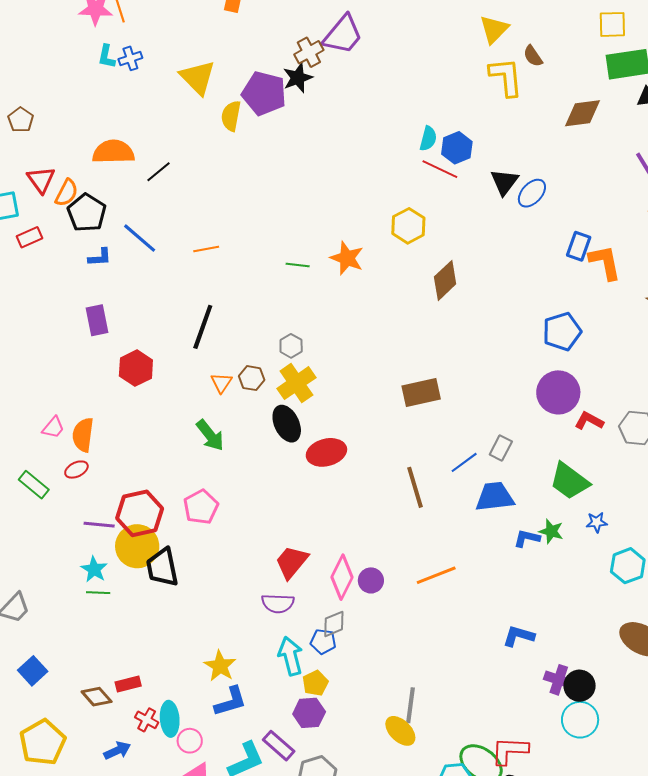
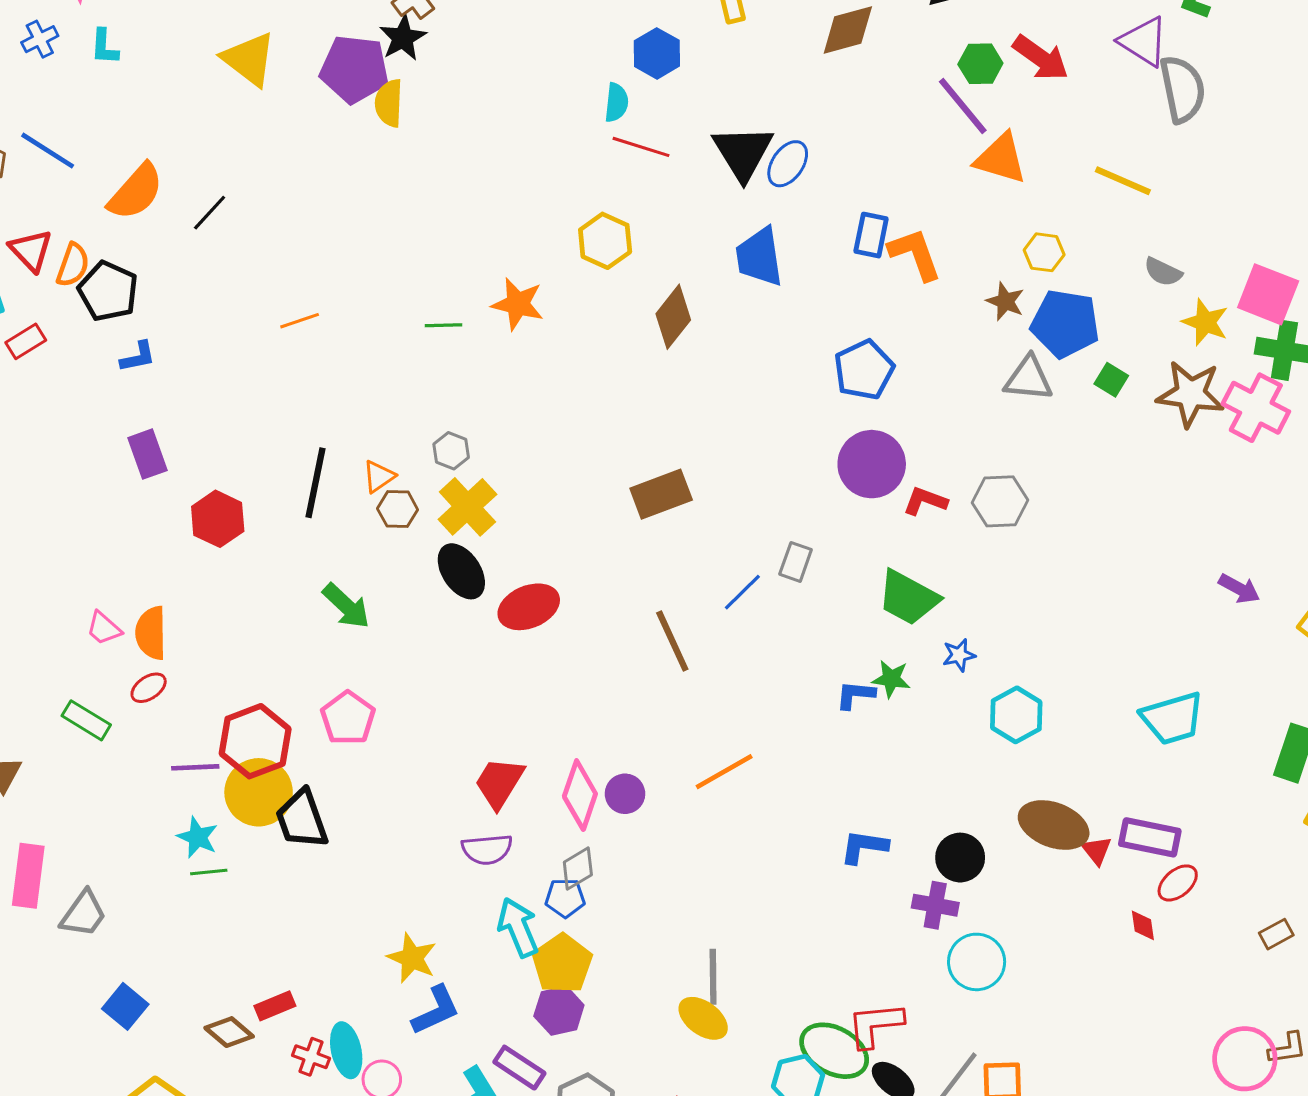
blue cross: (130, 58) -> (40, 39), moved
yellow semicircle: (231, 116) -> (389, 103), moved
blue hexagon: (457, 148) -> (657, 53), moved
orange semicircle: (113, 152) -> (136, 192), turned 141
black triangle: (504, 182) -> (743, 153), size x1.4
blue line: (140, 238) -> (48, 151), moved
black line: (203, 327) -> (316, 483), moved
orange triangle: (221, 383) -> (379, 477), moved, turned 30
pink trapezoid: (53, 427) -> (104, 628), turned 100
blue trapezoid: (495, 497) -> (759, 257), moved, turned -84
yellow pentagon: (315, 683) -> (562, 964), size x1.5
black circle: (580, 686) -> (960, 858), moved

